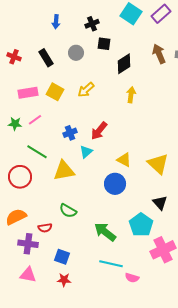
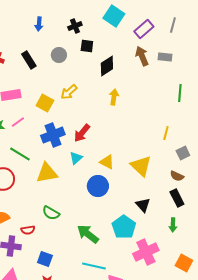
purple rectangle: (161, 14) -> (144, 29), moved
yellow square: (55, 92) -> (45, 103), moved
blue cross: (70, 133) -> (53, 135), size x1.6
cyan triangle: (86, 152) -> (76, 158), moved

